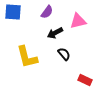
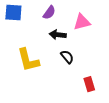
black arrow: (55, 33) -> (58, 35), turned 35
red rectangle: (85, 80) -> (89, 84), turned 48

